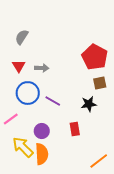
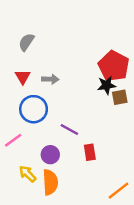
purple line: (53, 101) -> (69, 130), moved
black star: (89, 104) -> (107, 85), moved
yellow arrow: (23, 147) -> (28, 174), size x0.7

